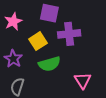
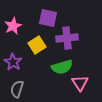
green semicircle: (49, 64) -> (62, 67), moved

